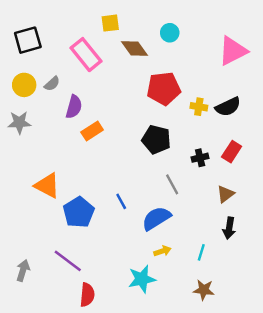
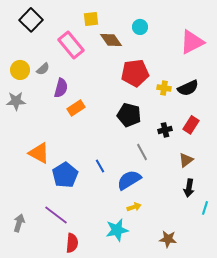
black square: (28, 40) -> (31, 20), moved, turned -30
cyan line: (201, 252) -> (205, 208), moved

